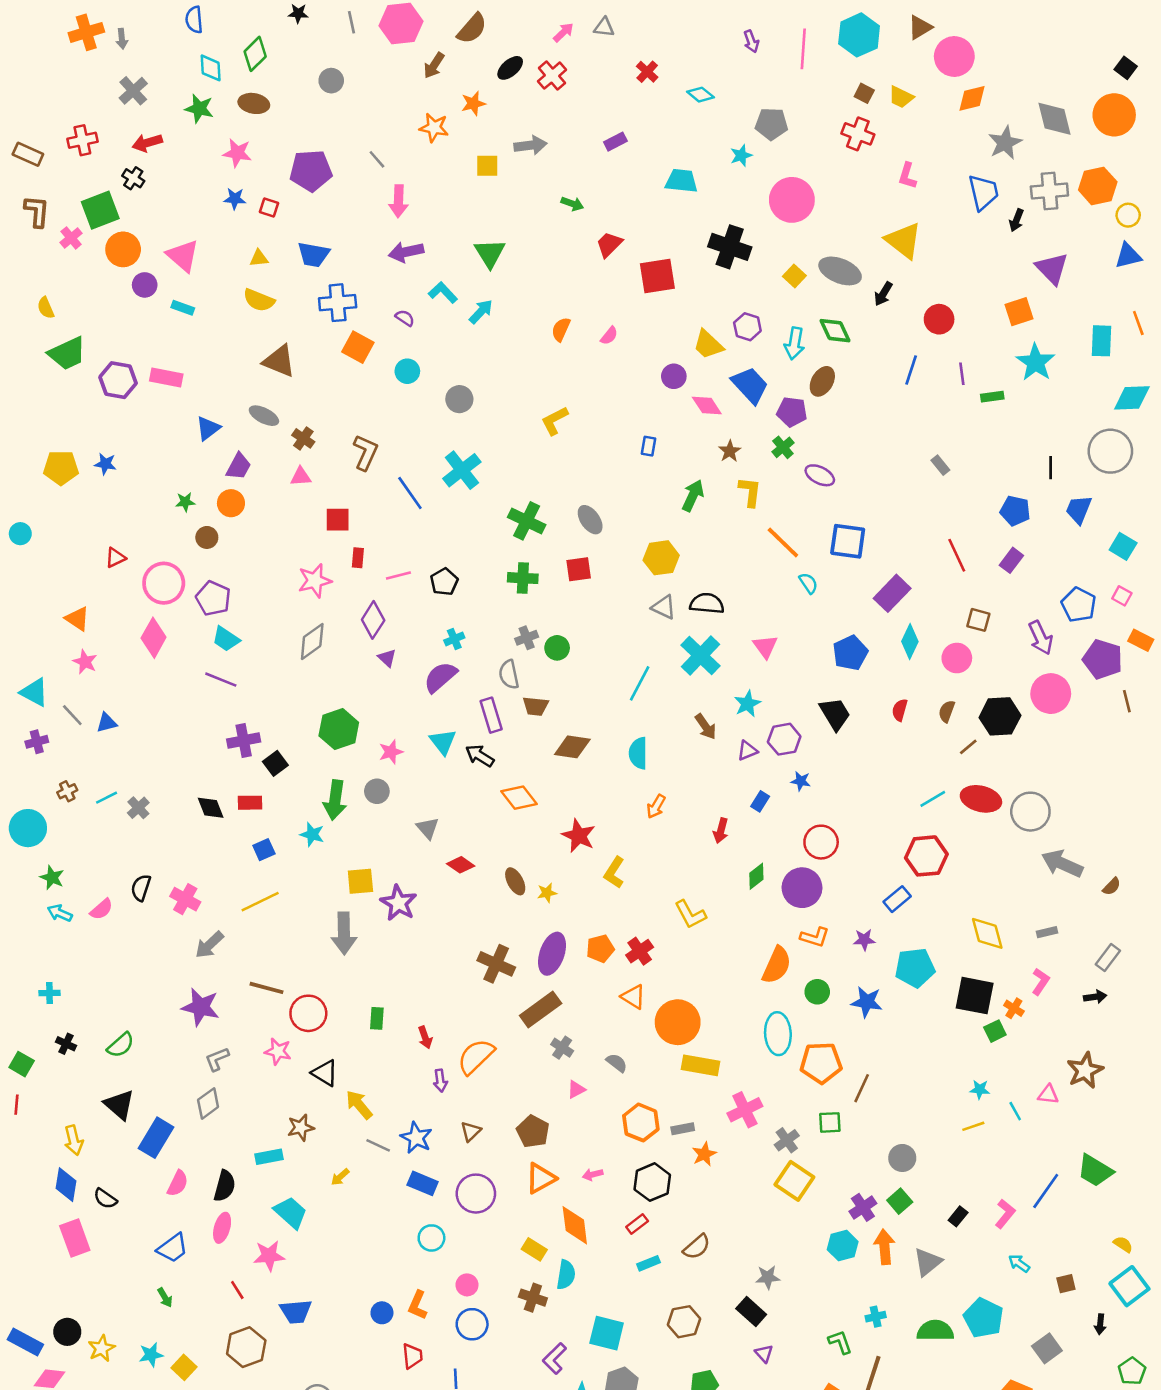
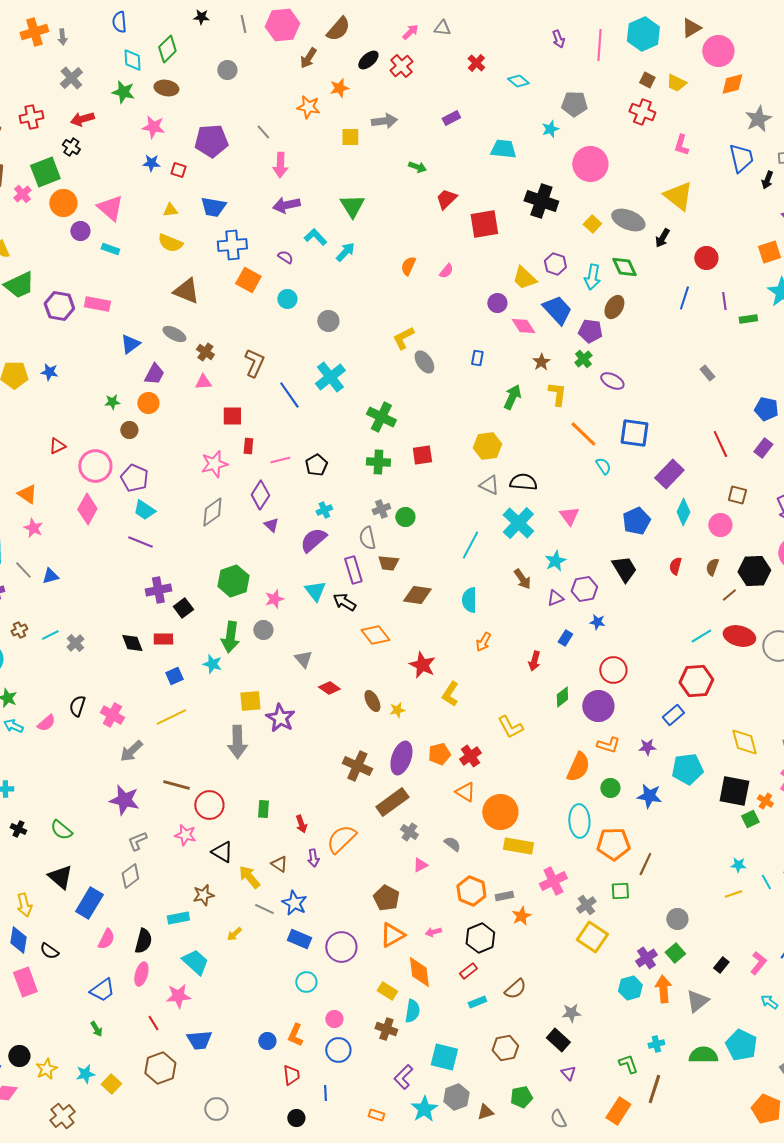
gray ellipse: (590, 520) -> (424, 362), moved
green semicircle: (121, 1045) -> (61, 830), turned 80
brown triangle: (471, 1131) -> (279, 864), moved, turned -42

